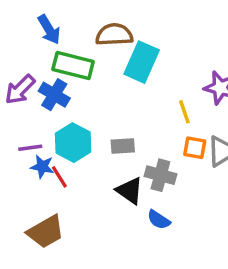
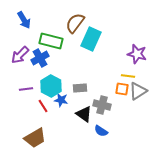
blue arrow: (49, 30) -> (24, 20), moved
brown semicircle: (114, 35) -> (75, 23), turned -50
blue cross: (54, 95) -> (40, 58), turned 30
yellow line: (184, 112) -> (128, 76), moved, turned -64
blue star: (42, 167) -> (61, 100), moved

